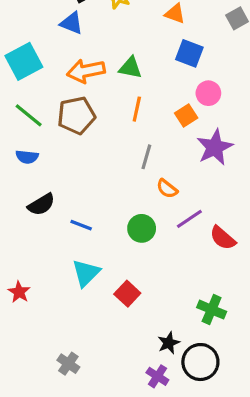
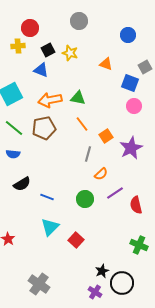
blue square: (189, 53) -> (130, 83), moved
pink circle: (208, 93) -> (134, 106), moved
orange line: (137, 109) -> (82, 124), turned -49
orange square: (186, 115) -> (106, 136), moved
orange semicircle: (167, 189) -> (101, 174), turned -80
red semicircle: (223, 238) -> (136, 205), turned 36
green cross: (212, 310) -> (139, 245), moved
gray cross: (68, 364) -> (39, 284), size x1.5

